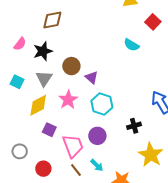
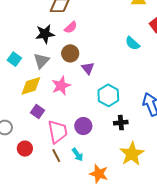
pink semicircle: (20, 44) -> (71, 27), moved
cyan hexagon: (102, 104) -> (108, 95), moved

